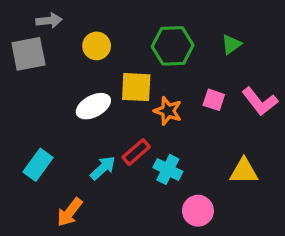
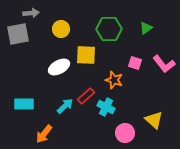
orange star: (168, 111) -> (114, 80), moved
cyan rectangle: (38, 165) -> (24, 104), turned 54
yellow triangle: (244, 171) -> (154, 120), moved, turned 42

